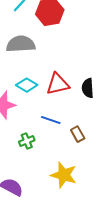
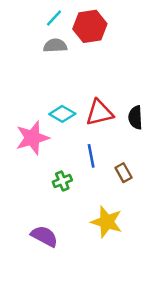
gray semicircle: (21, 44) -> (55, 46), moved, size x0.7
blue line: (51, 120) -> (91, 156), turned 60

